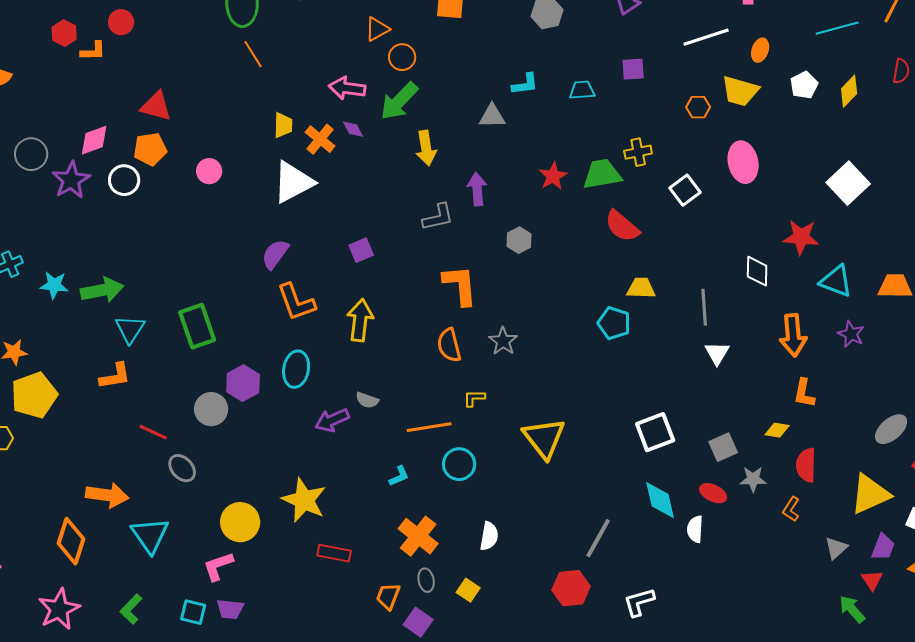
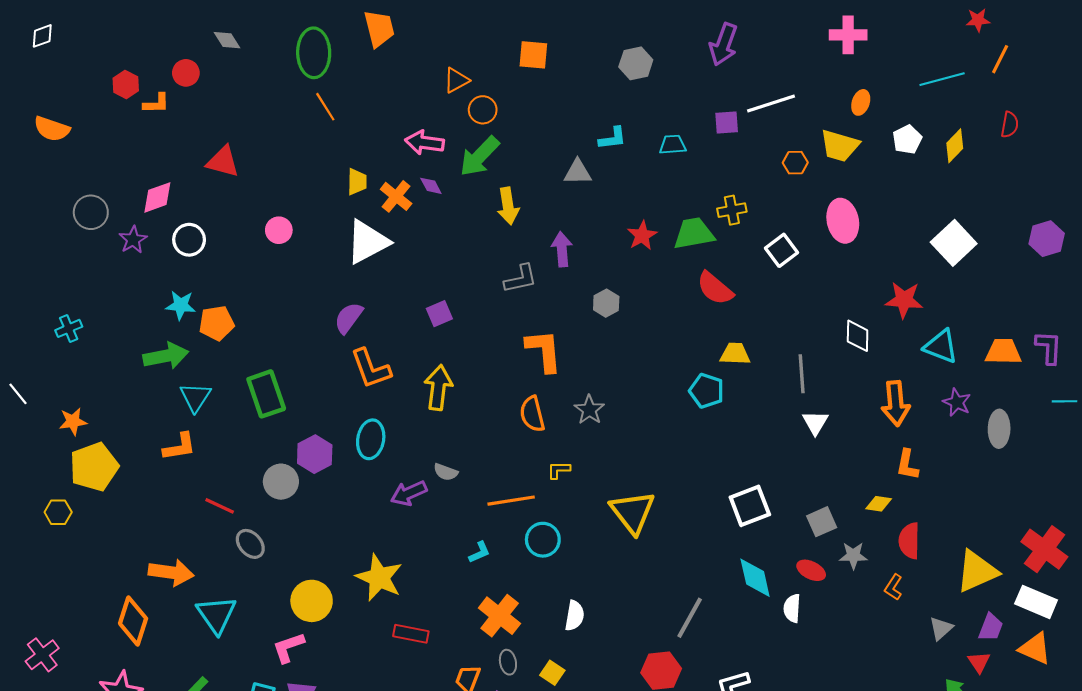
white line: (706, 37) -> (771, 103), moved
orange pentagon: (150, 149) -> (217, 323), moved
purple star: (71, 180) -> (133, 240), size x0.7
cyan star: (54, 285) -> (181, 305), moved
gray ellipse: (891, 429) -> (999, 429), moved, turned -48

